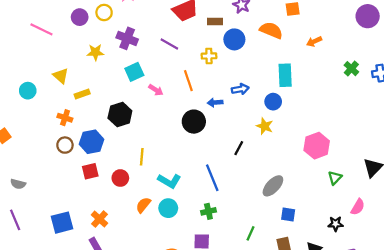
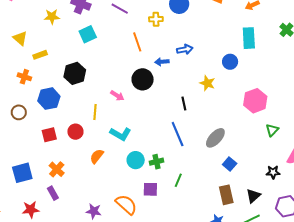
cyan rectangle: (285, 75) -> (249, 38), moved
pink arrow: (156, 90) -> (117, 96), moved
blue circle: (273, 102) -> (230, 62), moved
brown circle: (65, 145) -> (19, 112), moved
black line: (239, 148) -> (184, 103), turned -40
red square: (90, 171) -> (49, 135), moved
blue line: (212, 178) -> (178, 134), moved
cyan circle: (168, 208) -> (136, 160), moved
blue square: (288, 214) -> (230, 164), turned 32
green line: (251, 233) -> (178, 180), moved

